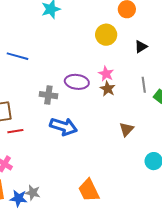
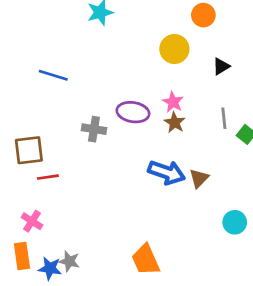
blue arrow: (64, 127) -> (167, 172), moved

